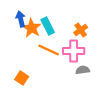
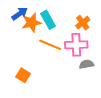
blue arrow: (21, 19) -> (20, 14), turned 70
orange star: (32, 28) -> (31, 23), turned 30

